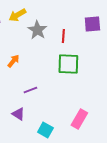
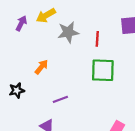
gray star: (37, 30) -> (68, 32), turned 30

